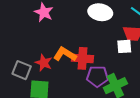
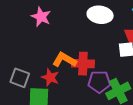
red star: (44, 63) -> (50, 77), moved

